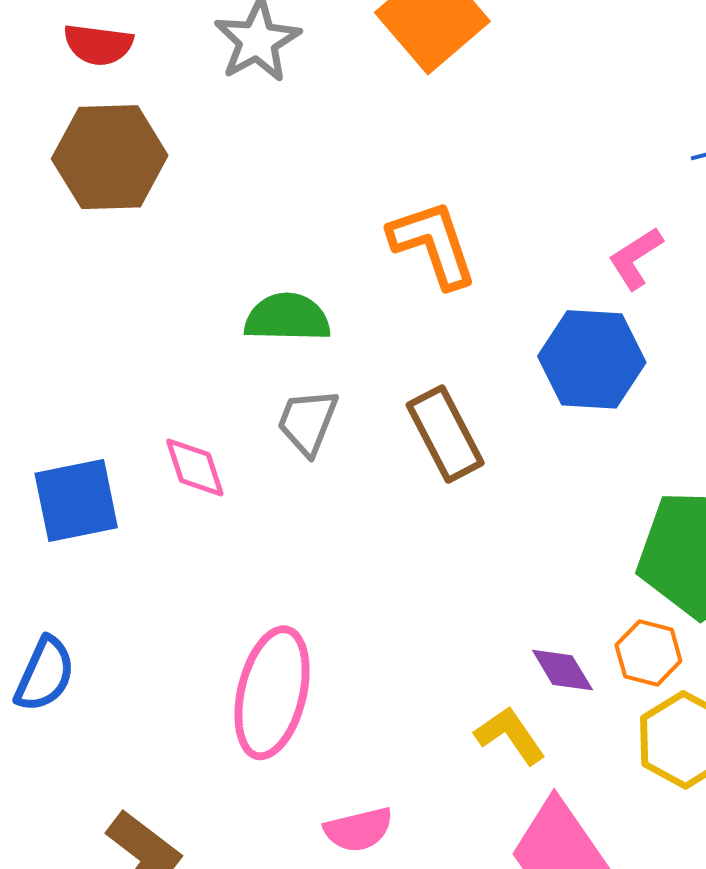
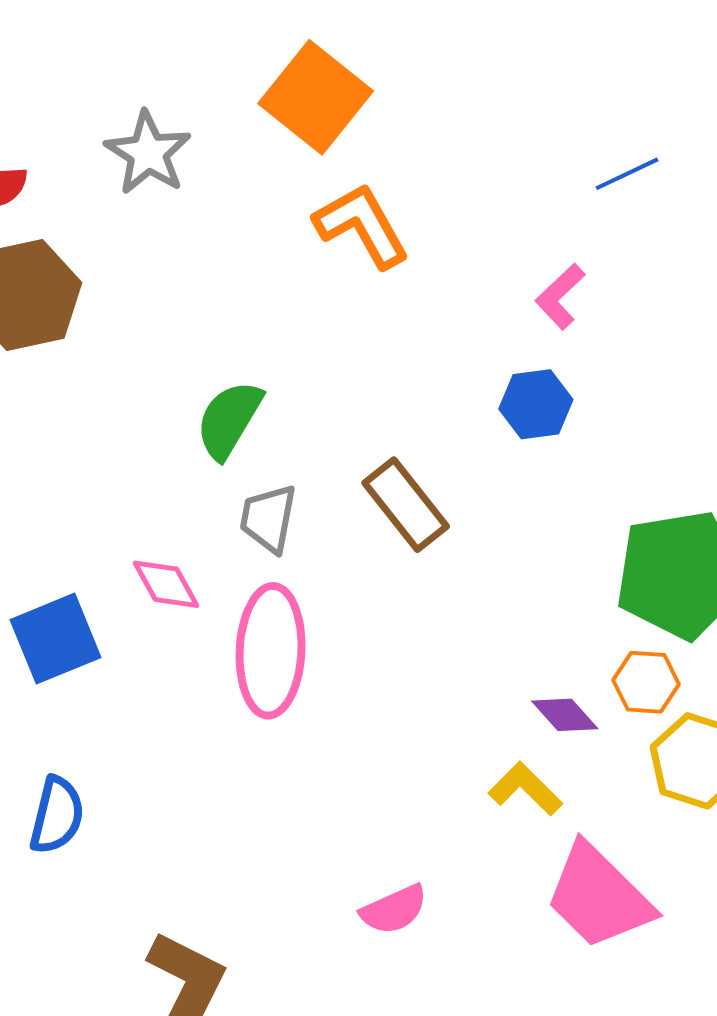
orange L-shape: (433, 244) -> (362, 226), moved
green semicircle: (287, 318) -> (229, 420), turned -50
blue hexagon: (592, 359) -> (536, 404), size x0.7
pink ellipse: (272, 693) -> (271, 651), moved

